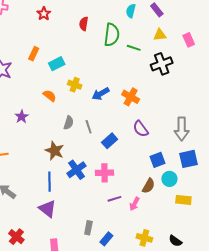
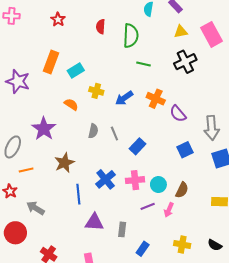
pink rectangle: (189, 40) -> (211, 34), size x1.6
green line: (134, 48) -> (143, 64), moved
orange rectangle: (34, 54) -> (51, 62), size x1.5
purple star: (22, 117) -> (44, 129), size x1.6
purple semicircle: (141, 129) -> (178, 114), moved
brown star: (55, 151) -> (64, 163), moved, turned 30
blue square: (158, 160) -> (185, 150), moved
cyan circle: (169, 179) -> (158, 185), moved
purple triangle: (47, 209) -> (94, 222), moved, turned -30
gray rectangle: (88, 228) -> (122, 229), moved

